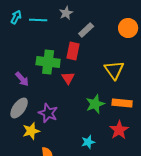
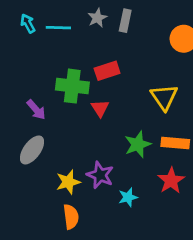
cyan arrow: (16, 17) -> (28, 23), turned -56
gray rectangle: (86, 30) -> (125, 21), moved, turned -35
red rectangle: (73, 51) -> (107, 71), turned 60
purple star: (48, 113) -> (100, 175), moved
yellow star: (31, 131) -> (68, 182), moved

